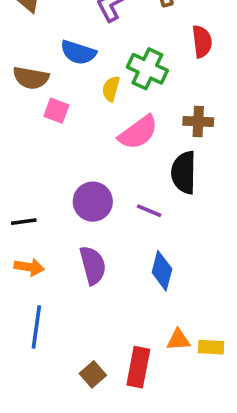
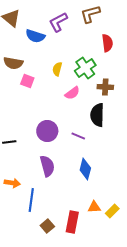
blue semicircle: (78, 52) -> (35, 36), moved
green cross: (147, 69) -> (85, 68), moved, turned 30
pink semicircle: (138, 132) -> (72, 93), size x0.7
orange arrow: (29, 267) -> (12, 183), moved
blue line: (36, 327) -> (31, 200), moved
yellow rectangle: (211, 347) -> (112, 211), turned -48

